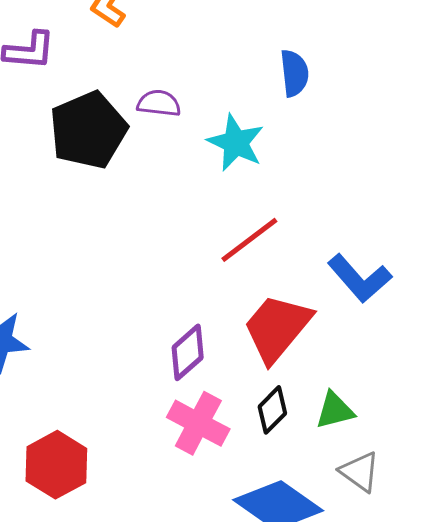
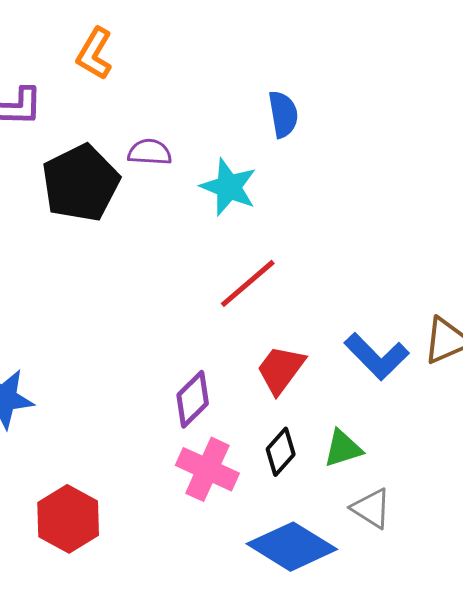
blue L-shape: (360, 278) -> (377, 356), moved
red trapezoid: (277, 328) -> (281, 370), size x0.7

